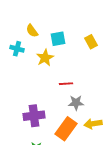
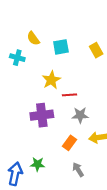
yellow star: (45, 58) -> (51, 80), moved
purple cross: (34, 116) -> (42, 115), moved
orange rectangle: (66, 129) -> (70, 143), size x0.6

